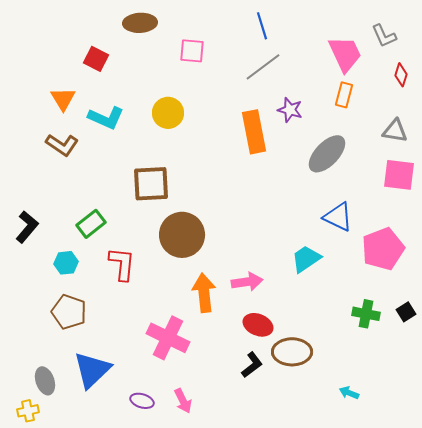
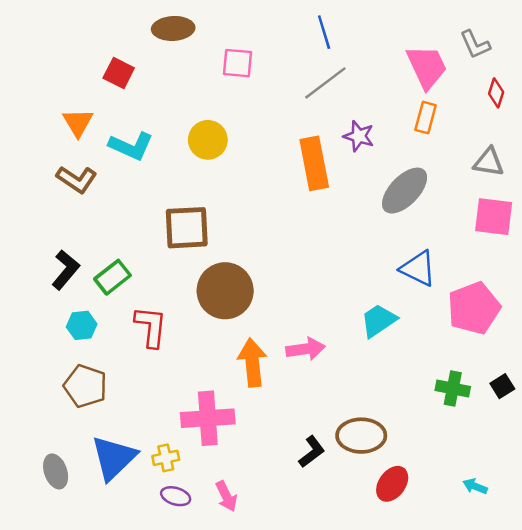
black L-shape: (27, 227) -> (65, 270), moved
red ellipse: (258, 325) -> (392, 484), moved, turned -76
pink cross: (168, 338) -> (208, 418), turned -30
cyan arrow: (349, 393) -> (475, 486), moved
yellow cross: (28, 411) -> (166, 458), moved

